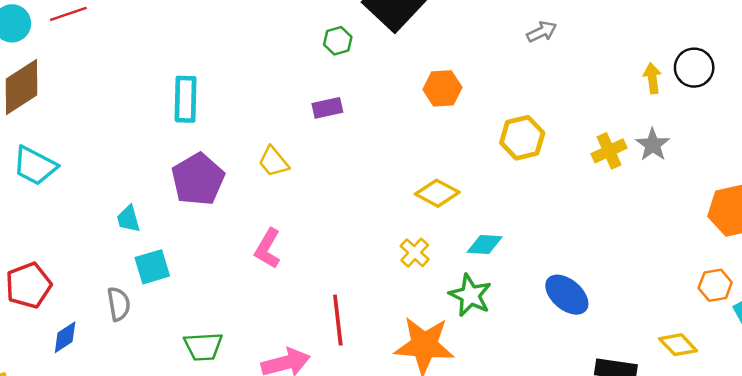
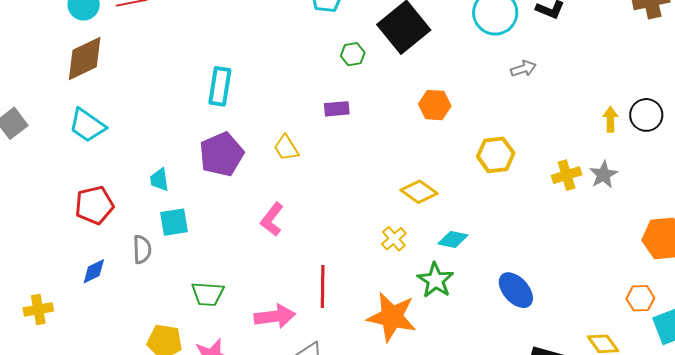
red pentagon: (28, 285) -> (94, 205), moved

